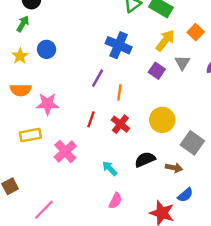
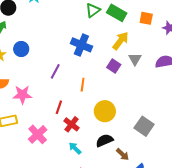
orange square: (196, 32) -> (146, 18), moved, turned -32
purple line: (98, 78) -> (55, 71), moved
yellow circle: (162, 120) -> (105, 111), moved
red cross: (120, 124) -> (72, 124), moved
brown arrow: (174, 168) -> (123, 154), moved, turned 32

